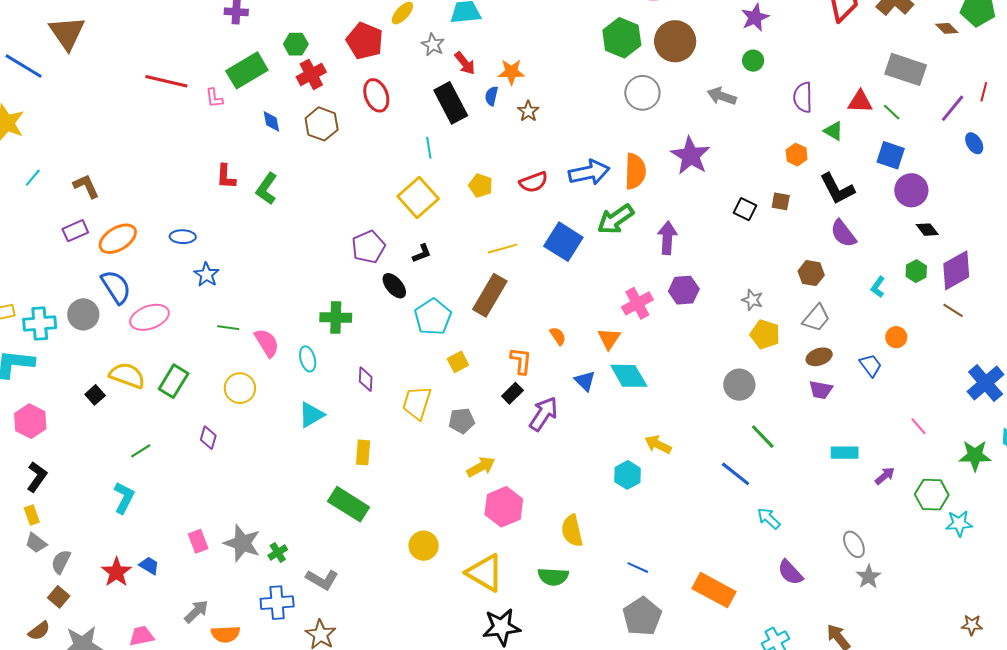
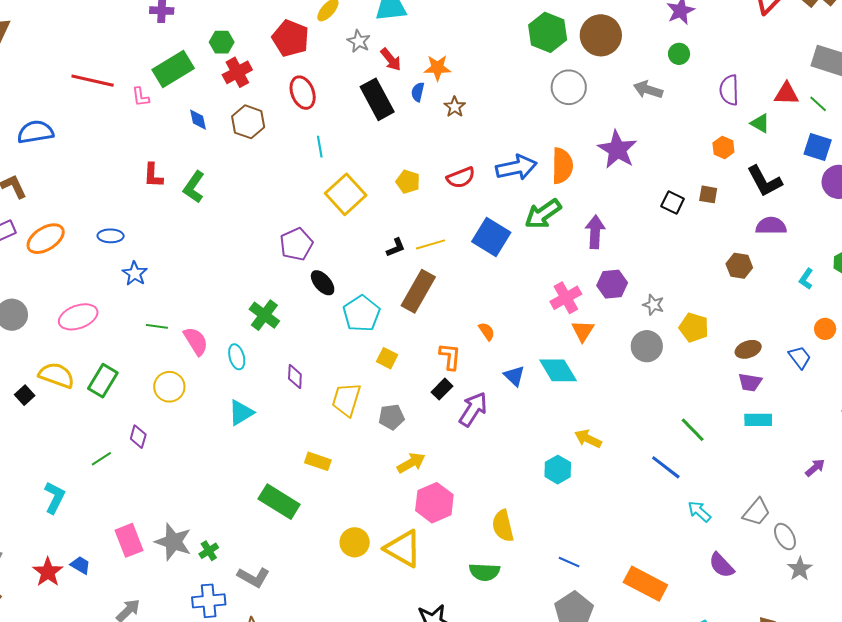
cyan line: (429, 148) -> (320, 147), moved
purple semicircle: (843, 234) -> (771, 226), turned 128
black L-shape: (422, 253) -> (396, 247), moved
blue semicircle: (116, 287) -> (35, 132), moved, turned -66
gray star: (752, 300) -> (653, 305), moved
green cross: (336, 318) -> (264, 315), turned 36
gray trapezoid: (816, 318) -> (757, 512), moved
orange triangle: (609, 339) -> (583, 331), moved
yellow square: (458, 362) -> (387, 358), turned -35
gray circle: (739, 385) -> (647, 346), moved
green line: (141, 451) -> (101, 459), moved
yellow rectangle: (363, 452) -> (318, 461), moved, turned -75
cyan rectangle: (845, 453) -> (758, 420), moved
pink rectangle: (198, 541) -> (129, 540), size x1.4
yellow triangle: (485, 573) -> (403, 549), moved

